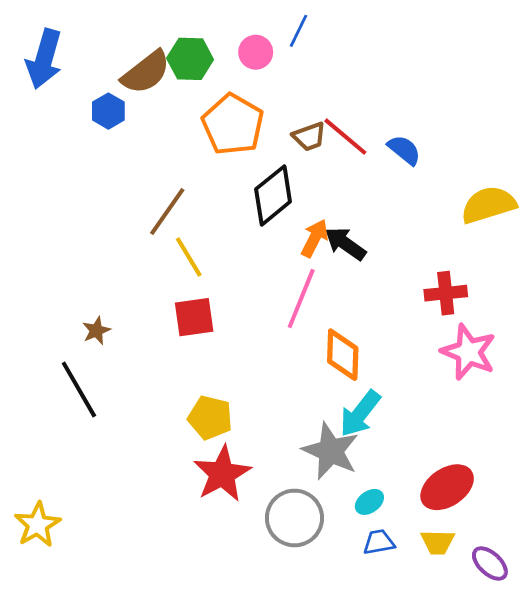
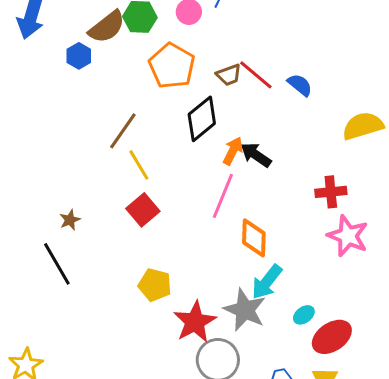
red square: (194, 317) -> (143, 210), turned -32
red star: (222, 474) -> (195, 322), moved
cyan ellipse: (369, 502) -> (304, 315), moved

